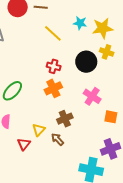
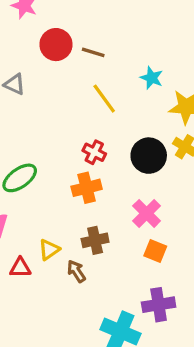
cyan star: (80, 23) -> (152, 78), moved
orange square: (111, 117) -> (155, 251), moved
red triangle: (24, 144) -> (20, 268), turned 40

